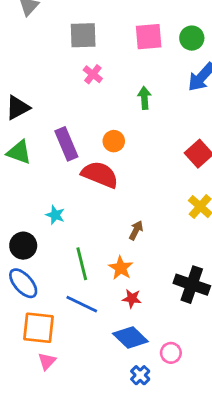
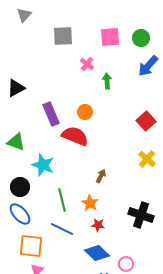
pink cross: (93, 74) -> (87, 64), moved
green triangle: (19, 152) -> (16, 142), moved
cyan star: (55, 215) -> (43, 165), size x1.6

